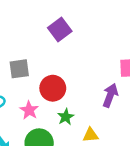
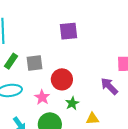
purple square: (60, 30) -> (68, 31), turned 30
purple arrow: (110, 95) -> (109, 86), turned -66

